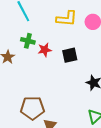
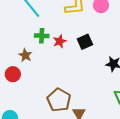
brown pentagon: (32, 108) -> (59, 100), turned -30

